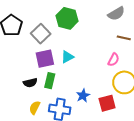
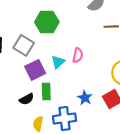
pink semicircle: (114, 60) -> (78, 55), moved

